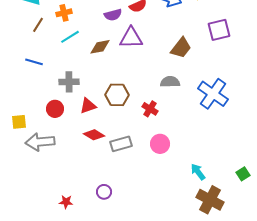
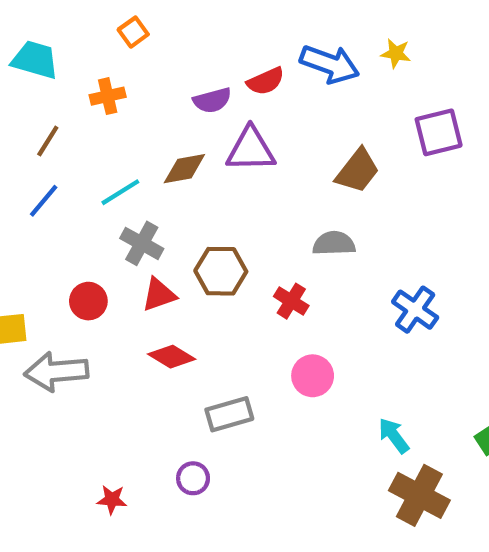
brown line: (38, 25) -> (48, 141), moved
cyan line: (70, 37) -> (120, 192), moved
blue line: (34, 62) -> (44, 201), turned -66
gray cross: (69, 82) -> (142, 243), moved, turned 30
blue cross: (213, 94) -> (415, 310), moved, size x0.7
gray rectangle: (121, 144) -> (229, 414), moved

